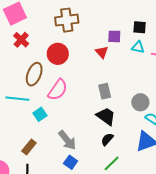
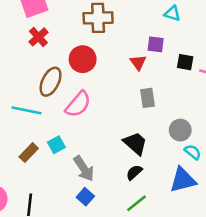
black square: (140, 27) -> (185, 62), moved
cyan triangle: (138, 47) -> (172, 13), moved
gray rectangle: (105, 91) -> (148, 98), moved
cyan square: (40, 114) -> (56, 145), moved
brown rectangle: (29, 147) -> (29, 153), moved

